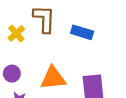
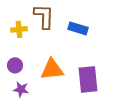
yellow cross: (16, 33) -> (19, 29), turned 35

